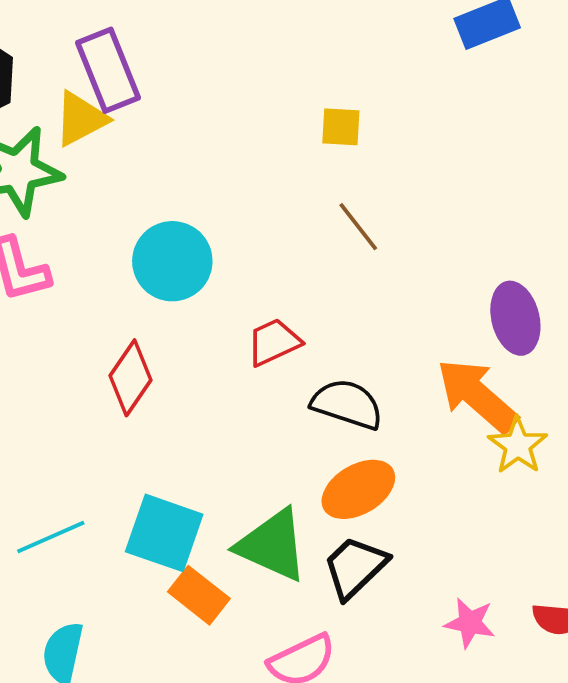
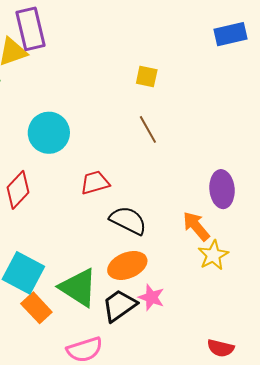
orange arrow: (477, 396) -> (196, 226), size x0.7
pink star: (470, 623) -> (151, 297), moved

